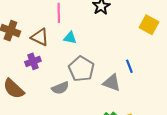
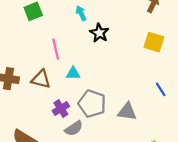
purple cross: (33, 61) -> (61, 108), moved
blue line: (129, 66) -> (161, 89), moved

